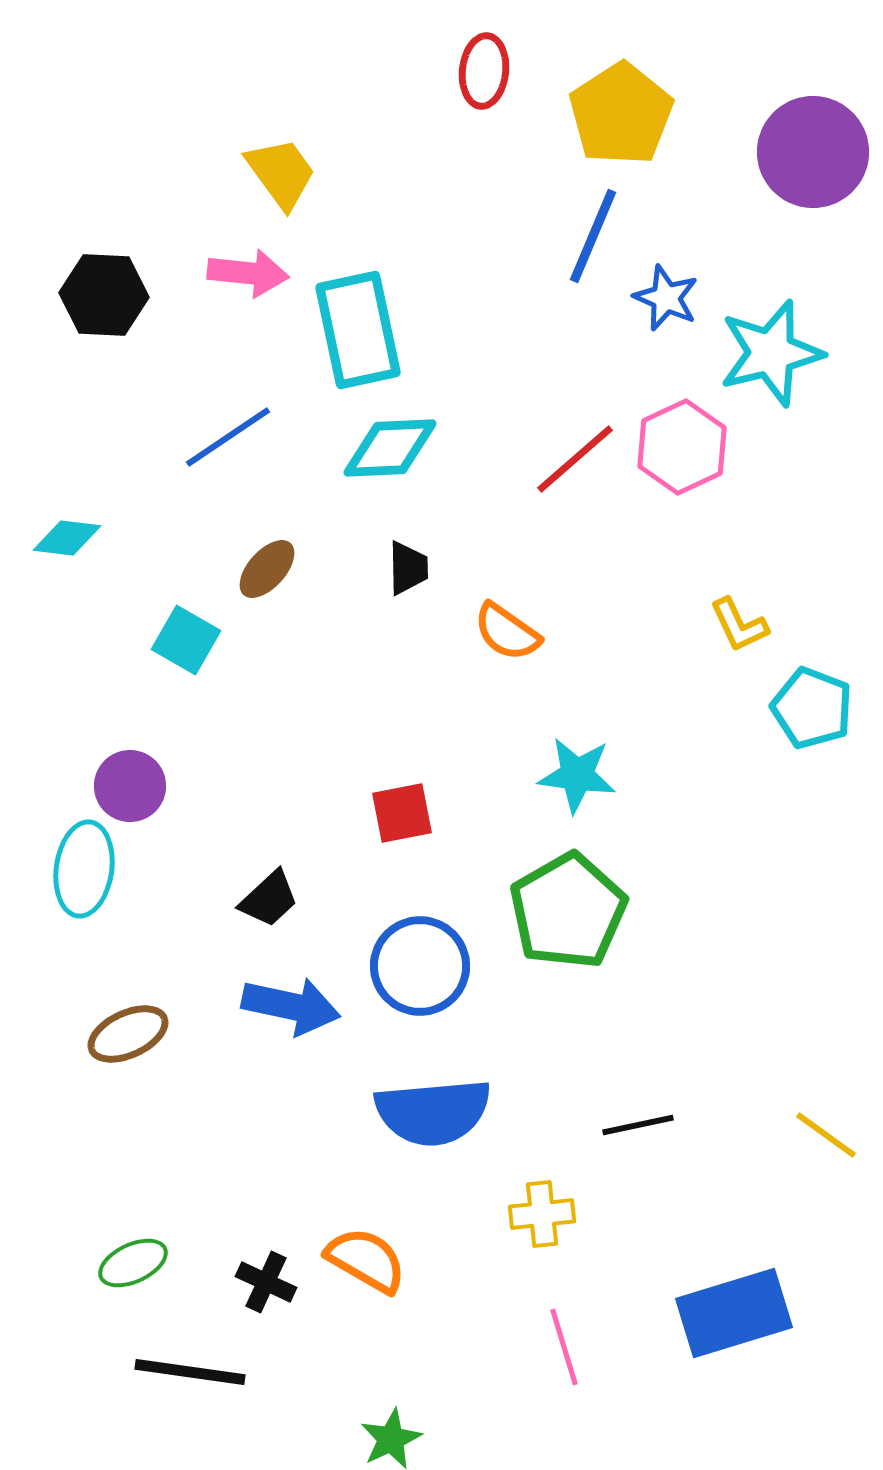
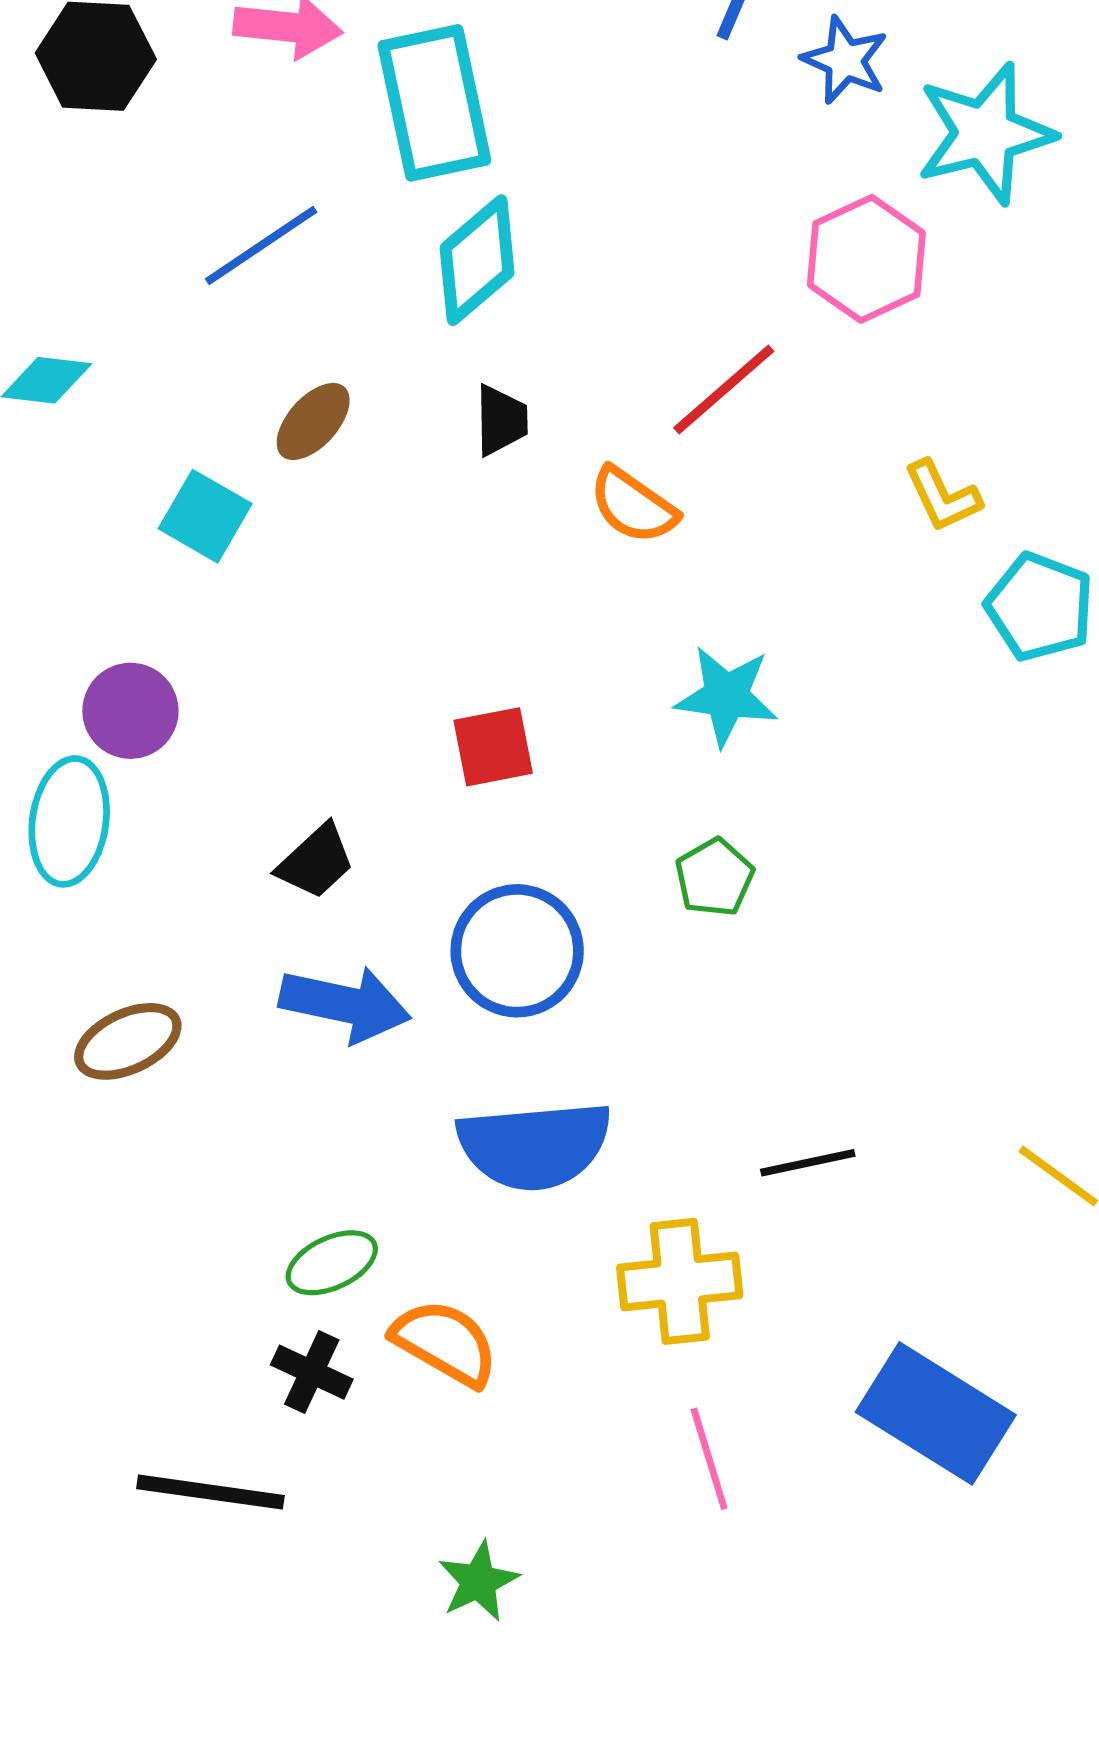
cyan diamond: (390, 448) -> (477, 260), turned -38
red line: (575, 459) -> (724, 389), moved
green pentagon: (568, 911) -> (714, 877), size x0.5
yellow cross: (542, 1214) -> (680, 1281), size x1.4
green ellipse: (133, 1263) -> (332, 1263), moved
blue rectangle: (734, 1313) -> (936, 1413), turned 49

